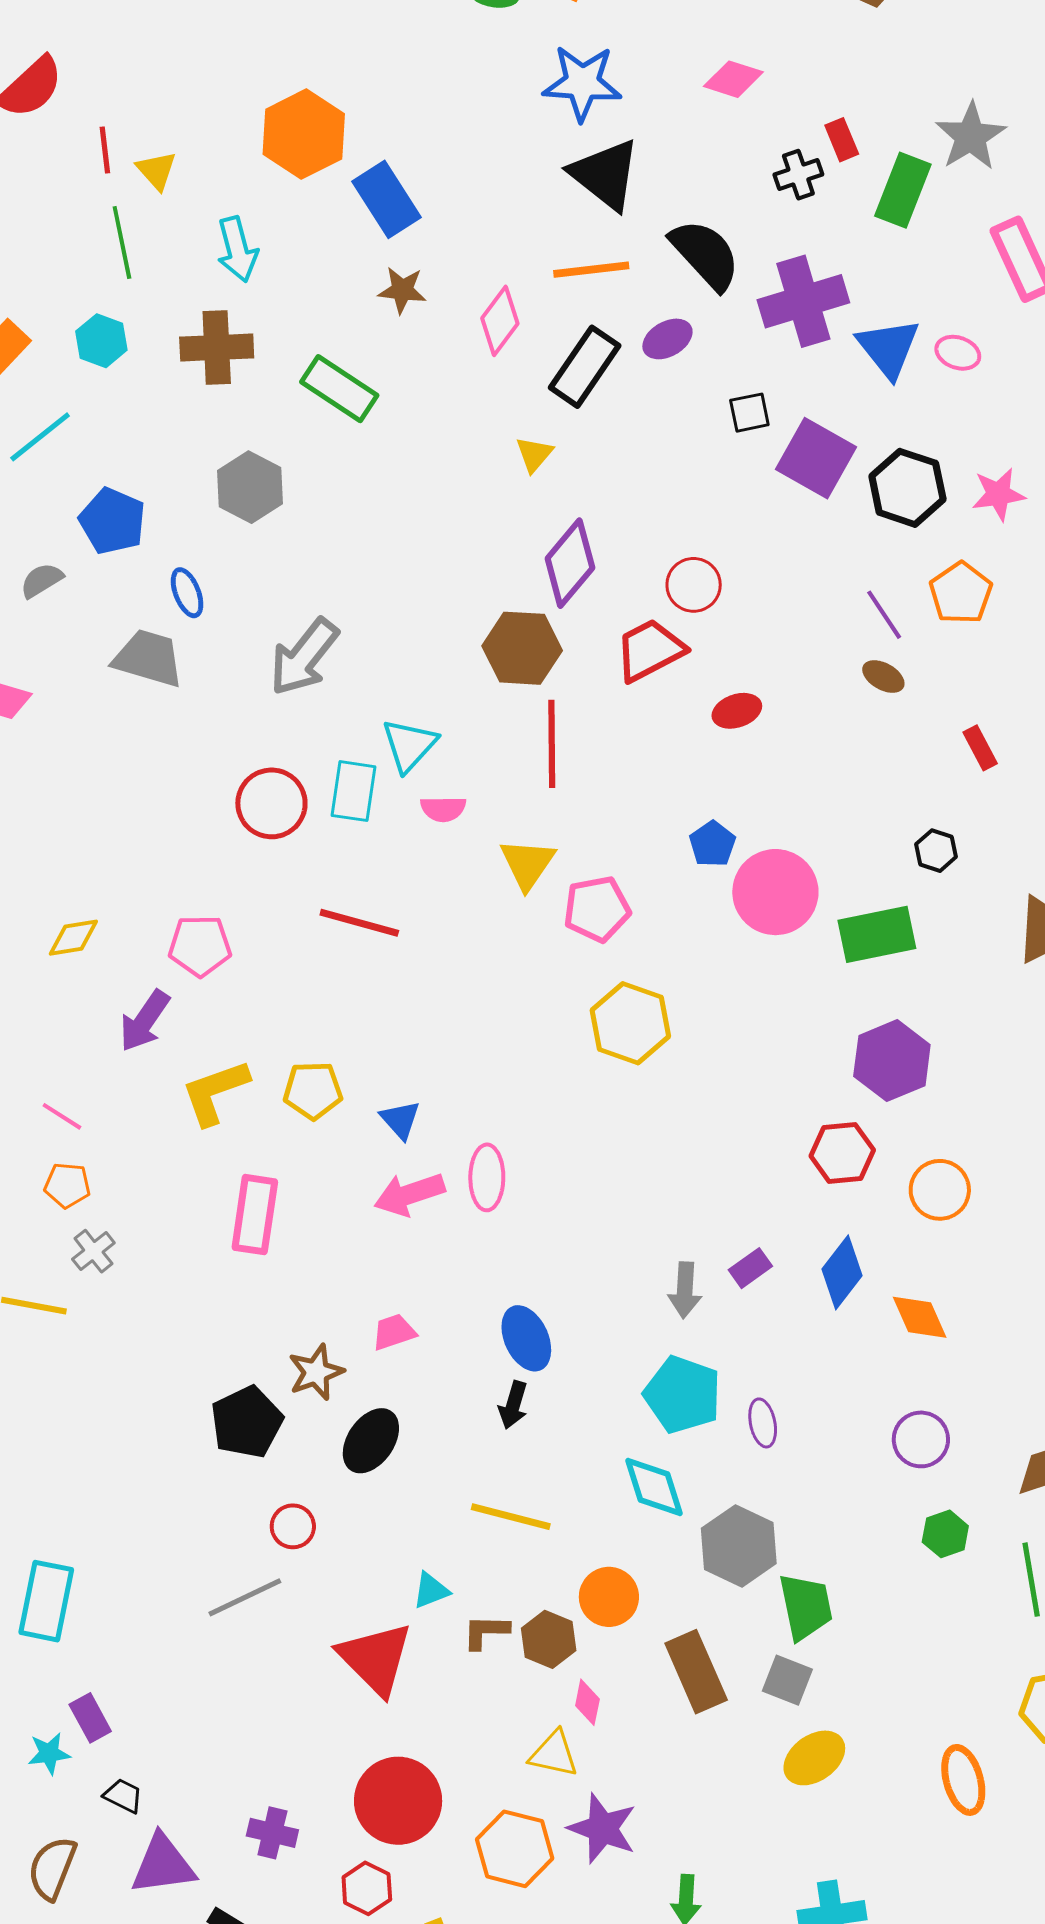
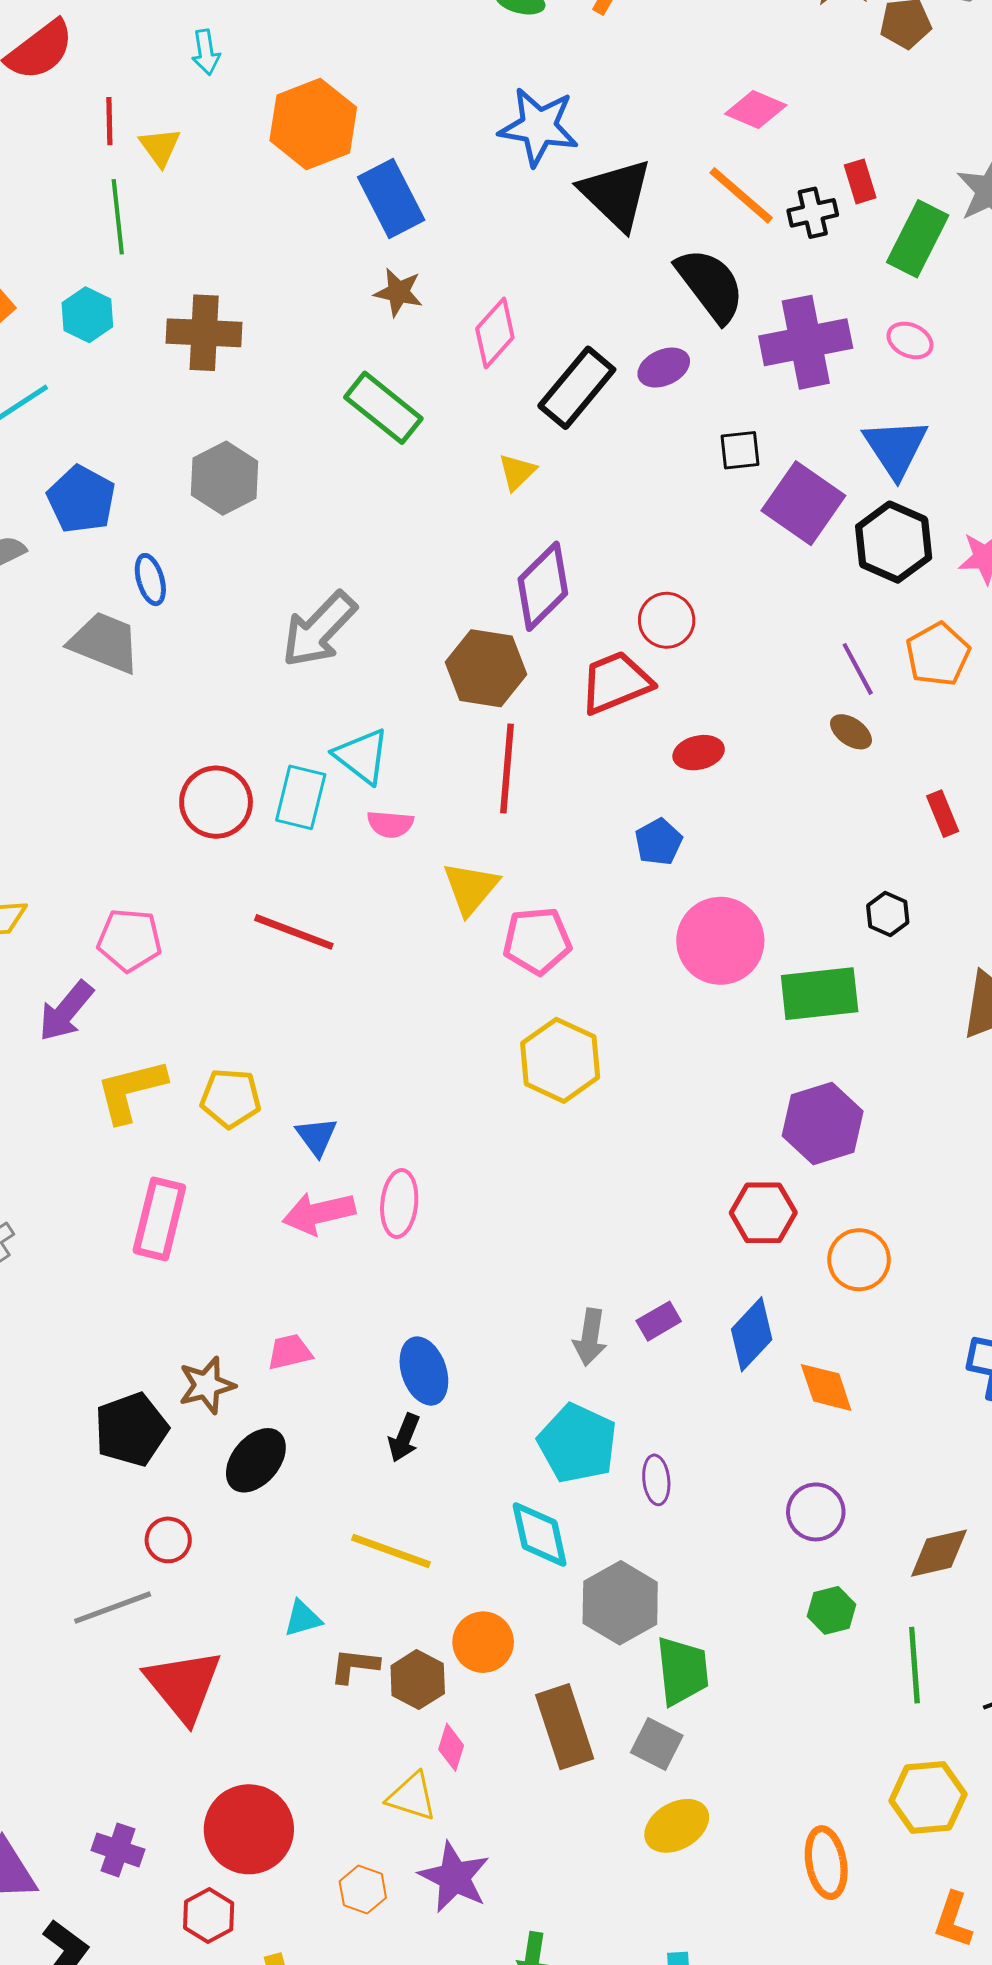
blue star: (582, 83) -> (539, 127), moved
cyan arrow: (237, 249) -> (206, 52), moved, size x0.7
orange line: (591, 270) -> (741, 195), moved, turned 42
blue triangle: (888, 348) -> (896, 448), moved
pink ellipse: (958, 353) -> (910, 340), moved
green rectangle: (339, 389) -> (383, 408), moved
gray arrow: (304, 657) -> (319, 629), moved
cyan triangle: (409, 745) -> (362, 756), turned -40
blue pentagon: (713, 844) -> (659, 842), moved
red triangle: (376, 1658) -> (183, 1686), moved
orange hexagon: (515, 1849) -> (363, 1889), size x0.6

